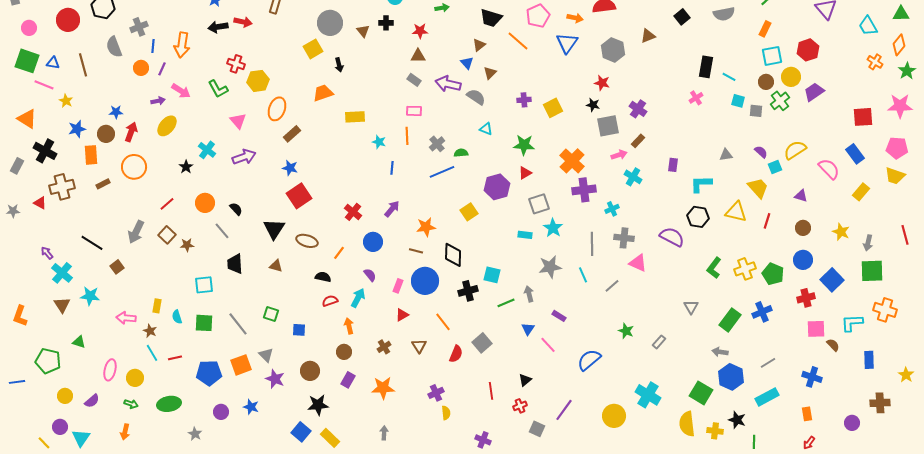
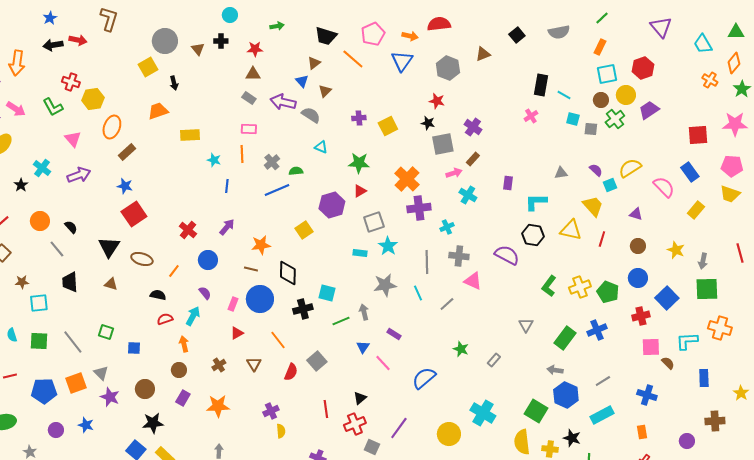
brown star: (187, 245) -> (22, 282), moved
red cross: (520, 406) -> (355, 424), size x1.5

